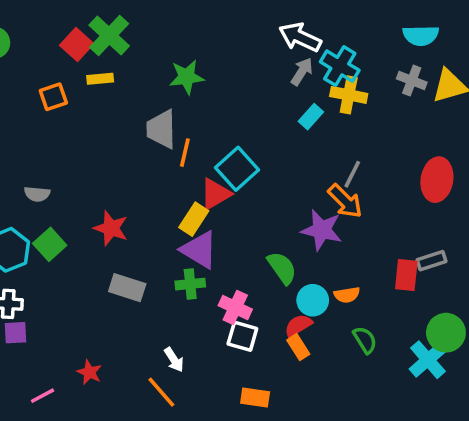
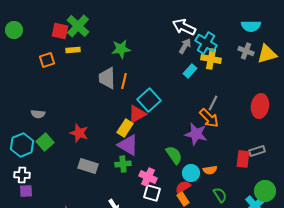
red square: (77, 44) -> (60, 31), turned -30
orange line: (185, 153) -> (124, 81), moved

